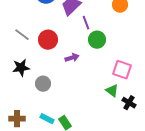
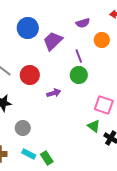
purple line: (86, 23) -> (79, 56), moved
gray circle: (43, 84) -> (23, 128), moved

